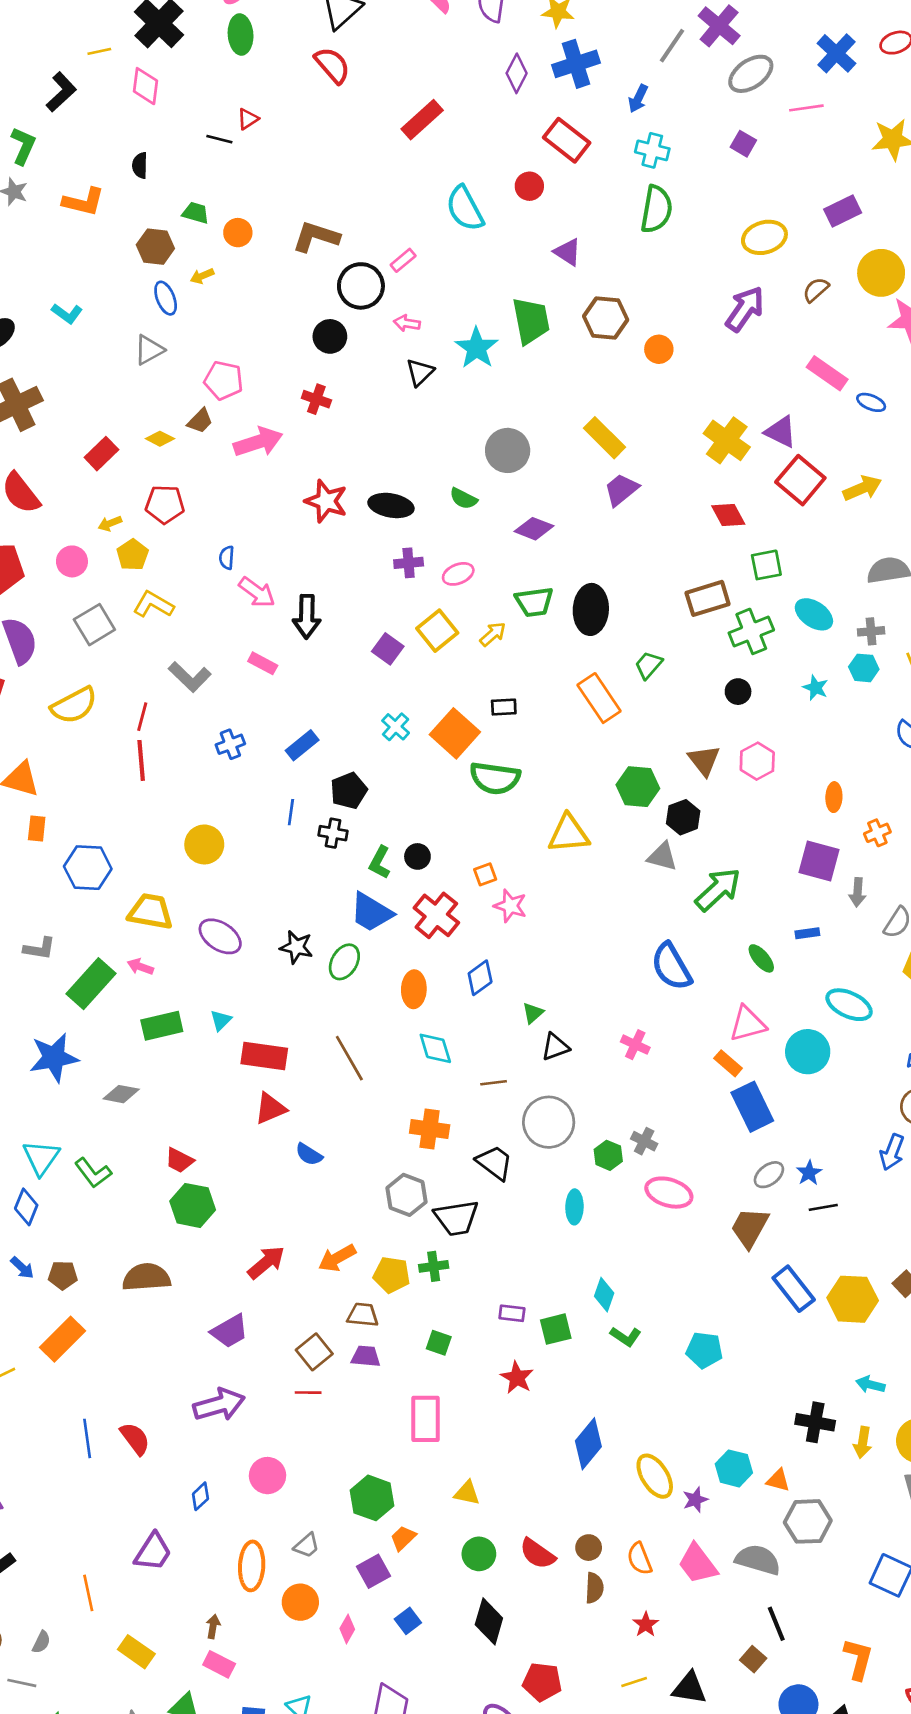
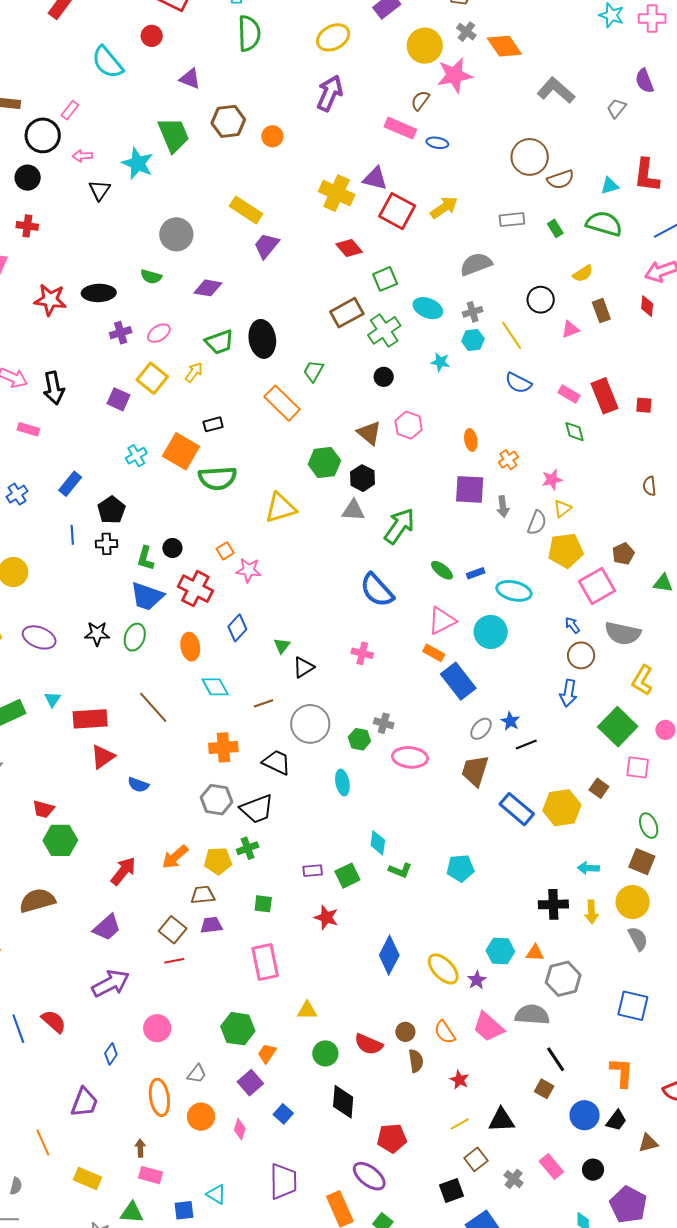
brown semicircle: (816, 290) -> (420, 101), moved
cyan cross: (396, 727) -> (136, 456), turned 30
blue rectangle: (807, 933) -> (476, 573), moved

